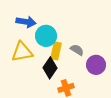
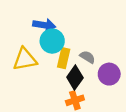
blue arrow: (26, 22) -> (44, 25), moved
black diamond: (50, 68) -> (75, 77), moved

